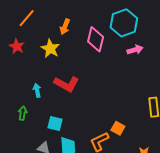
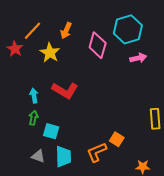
orange line: (27, 18) -> (33, 31), moved
green arrow: (23, 113) -> (33, 118), moved

